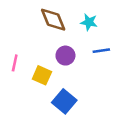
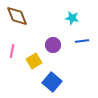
brown diamond: (53, 20) -> (17, 16), moved
yellow square: (42, 75) -> (34, 61), turned 35

